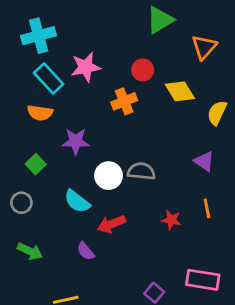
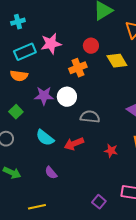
cyan cross: (39, 36) -> (18, 22), size x0.6
cyan rectangle: (49, 79) -> (25, 52), turned -70
white circle: (108, 176) -> (67, 97), moved
red arrow: (111, 224) -> (74, 144), moved

